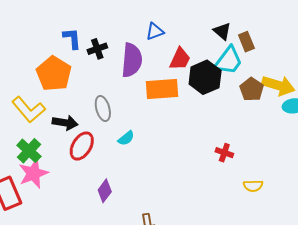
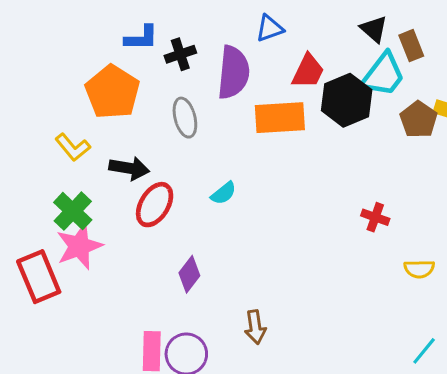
blue L-shape: (72, 38) -> (141, 38), turned 95
gray ellipse: (103, 109) -> (185, 118), moved
yellow L-shape: (28, 110) -> (73, 147), size x0.7

